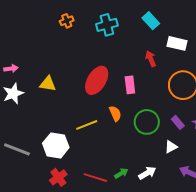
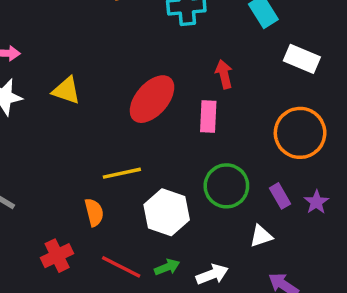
red arrow: (151, 59) -> (224, 74), moved
orange semicircle: (115, 114) -> (94, 212), moved
white hexagon: (56, 145) -> (167, 212), moved

